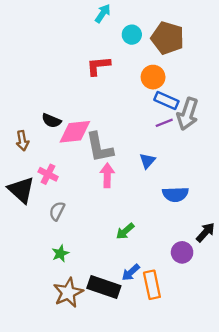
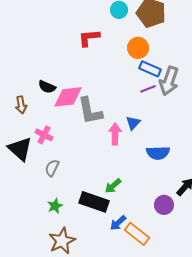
pink arrow: (107, 175) -> (115, 134), moved
orange rectangle: (152, 285) -> (137, 234), turned -40
black rectangle: (104, 287) -> (94, 202), moved

